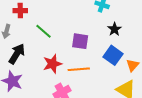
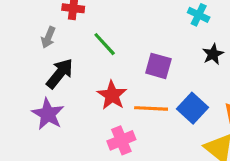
blue square: (113, 55) -> (193, 108), moved
red star: (52, 64) -> (112, 95), turned -30

